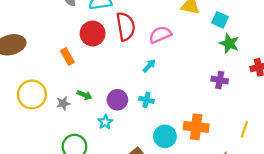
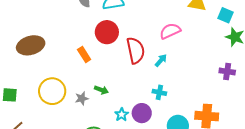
red semicircle: (126, 26) -> (136, 50), moved
purple circle: (117, 100) -> (142, 113), moved

